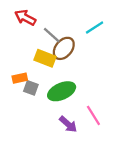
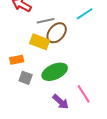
gray line: (52, 35) -> (46, 21), turned -54
gray square: (31, 88) -> (26, 78), moved

